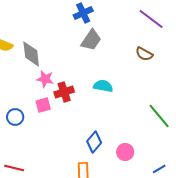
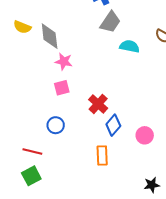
cyan semicircle: (103, 86) -> (129, 46), moved
red cross: (64, 92) -> (98, 104), moved, turned -30
blue circle: (15, 117) -> (56, 125), moved

